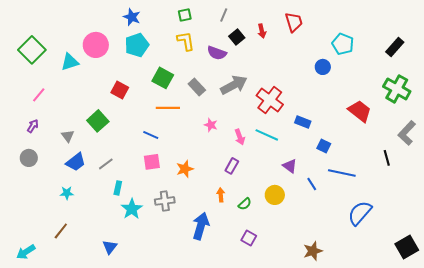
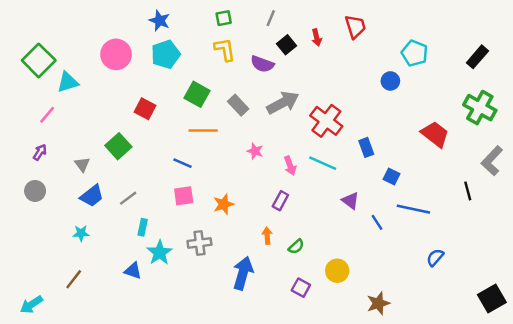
cyan triangle: (70, 62) -> (68, 82), moved
blue rectangle: (303, 122) -> (366, 147), turned 49
yellow circle: (275, 195) -> (337, 271), moved
blue semicircle: (360, 213) -> (435, 257), size x0.6
blue triangle: (110, 247) -> (133, 271), moved, turned -49

